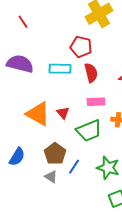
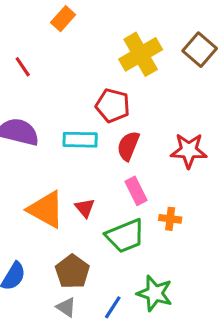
red semicircle: (91, 73) -> (128, 146), turned -144
pink rectangle: (96, 102) -> (136, 191), turned 66
blue line: (74, 167) -> (113, 307), moved

